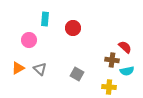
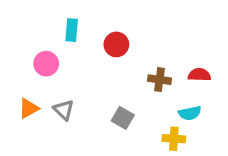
red semicircle: (125, 47) -> (199, 75), turned -40
brown cross: (112, 60) -> (160, 80), moved
cyan semicircle: (127, 71) -> (190, 113), moved

